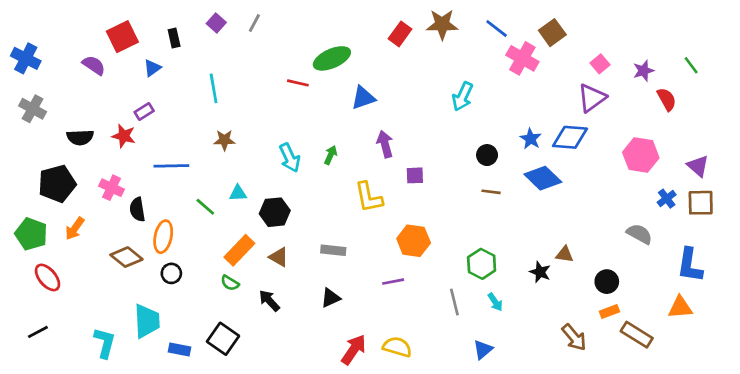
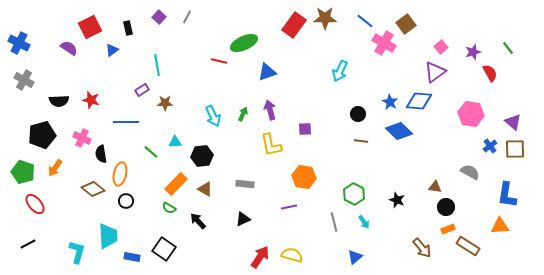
red rectangle: (400, 34) -> (294, 25), size x1.4
purple rectangle: (144, 111) -> (142, 90), moved
purple arrow: (385, 144) -> (270, 110), moved
brown triangle: (565, 254) -> (435, 187), moved

